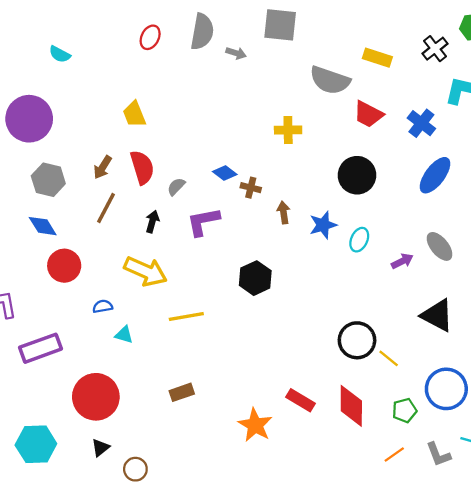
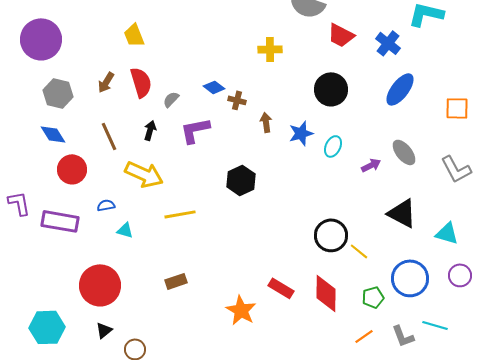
brown line: (106, 208) -> (109, 136), moved, turned -52
purple rectangle: (40, 348) -> (60, 221), moved, turned 30

